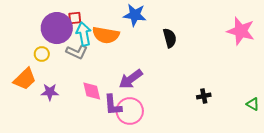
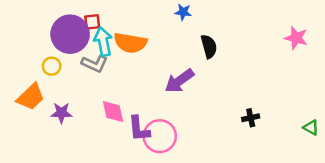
blue star: (135, 15) -> (183, 12), moved, size x0.6
pink star: (241, 31) -> (296, 38), size x0.7
purple arrow: (131, 79) -> (179, 81), moved

